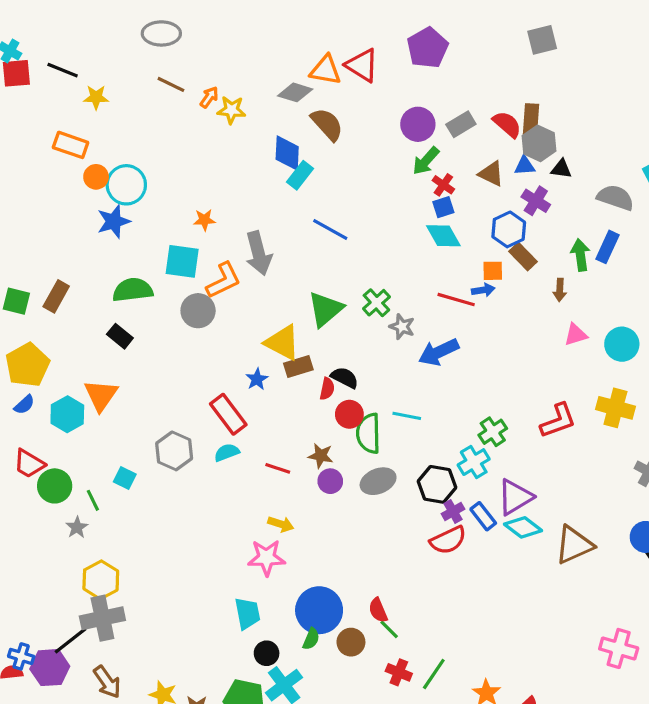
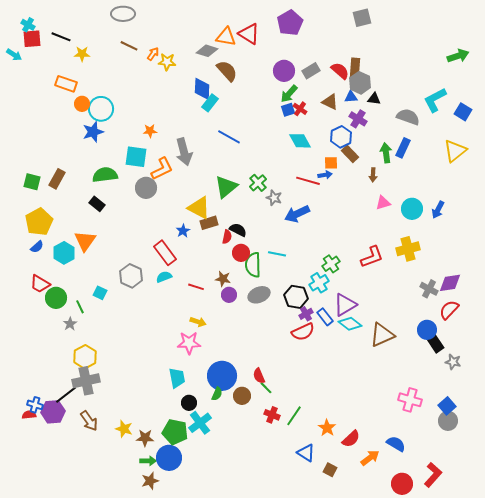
blue square: (443, 207) -> (288, 110), moved
yellow cross: (615, 408) -> (408, 249), turned -30

